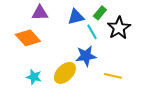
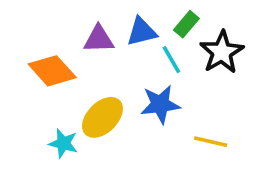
purple triangle: (40, 13) -> (99, 39), moved
yellow ellipse: (65, 73) -> (102, 117), moved

